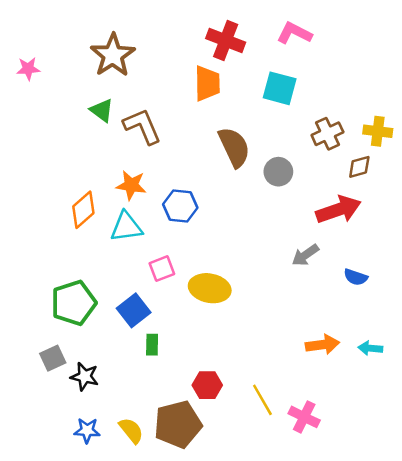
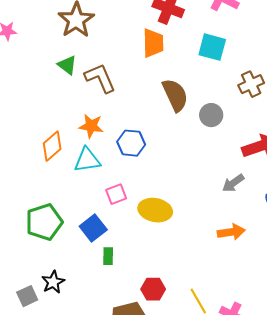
orange arrow: (323, 345) -> (231, 232), moved
gray square: (53, 358) -> (27, 296), moved
black star: (85, 376) -> (53, 282), turned 30

